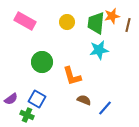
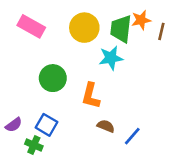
yellow circle: (67, 22) -> (84, 28), size x1.5
cyan star: (99, 50) -> (111, 58), moved
orange L-shape: (72, 76) -> (91, 96), turned 30

